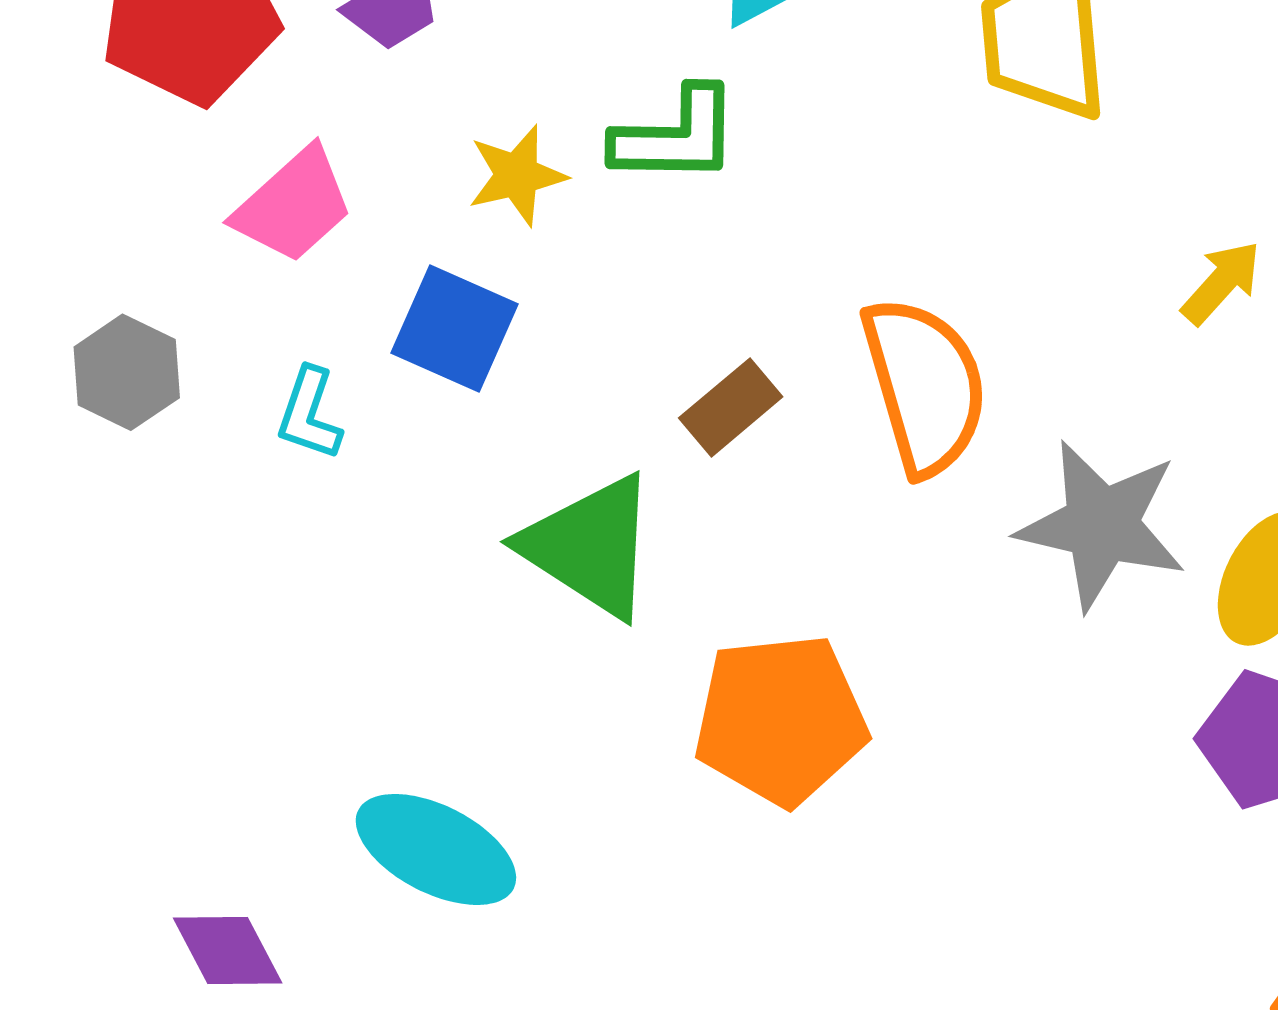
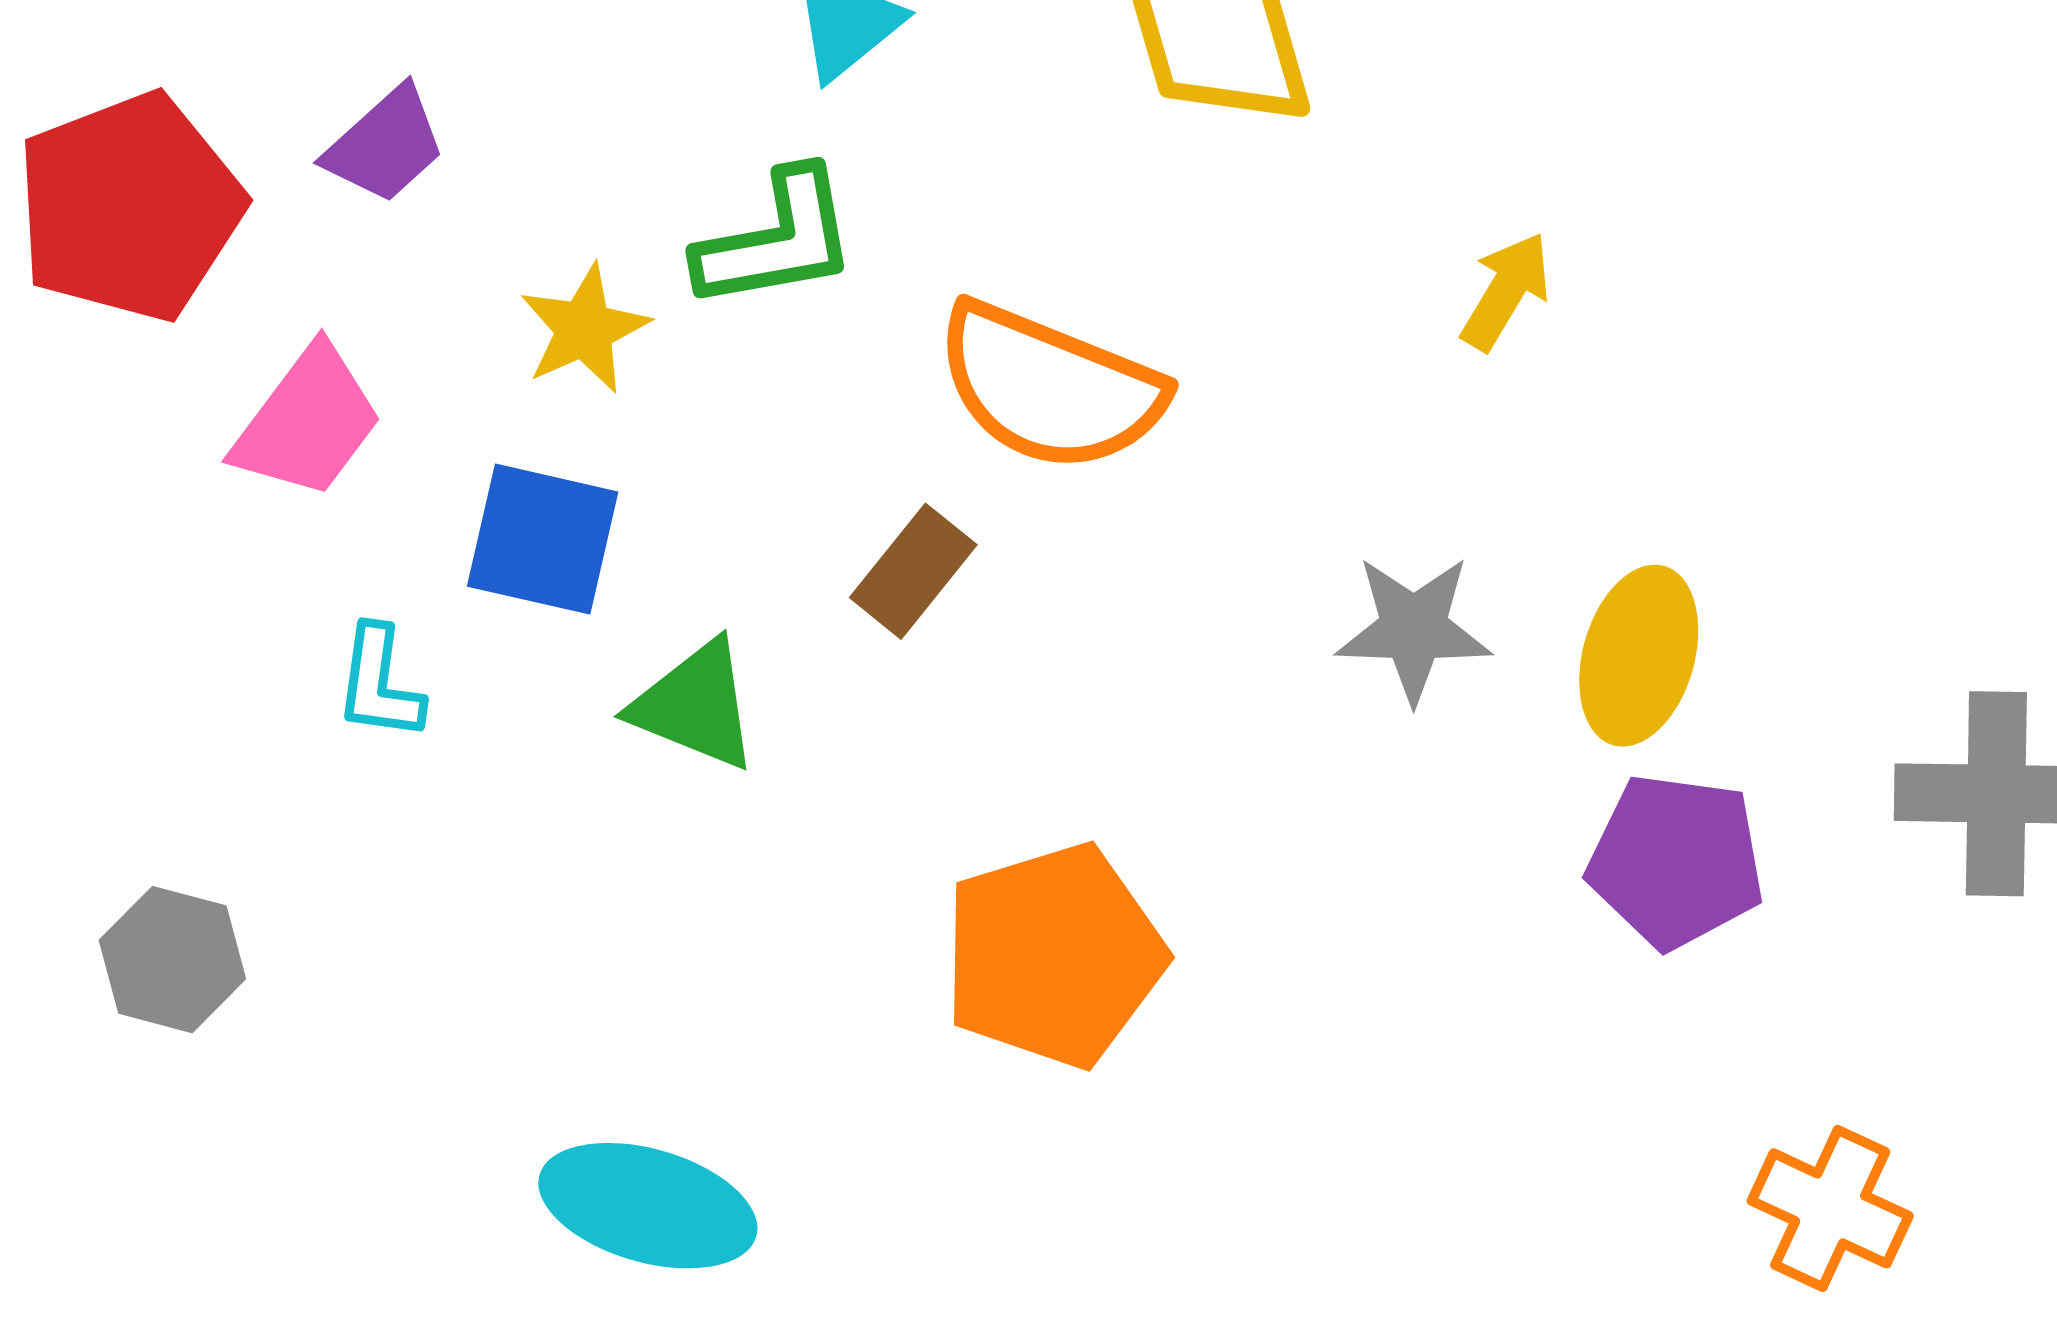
gray hexagon: (127, 372) -> (172, 960), moved
orange semicircle: (925, 386) -> (1050, 387), moved, turned 139
gray star: (1102, 525) -> (1414, 629), size x0.7
green triangle: (590, 546) -> (695, 705), moved, size x0.7

